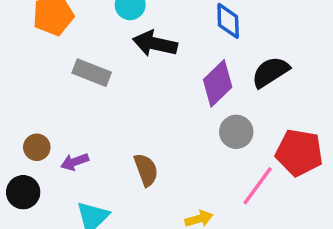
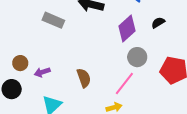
black semicircle: (270, 72) -> (158, 23), size x0.6
pink line: (258, 186) -> (124, 84), moved

